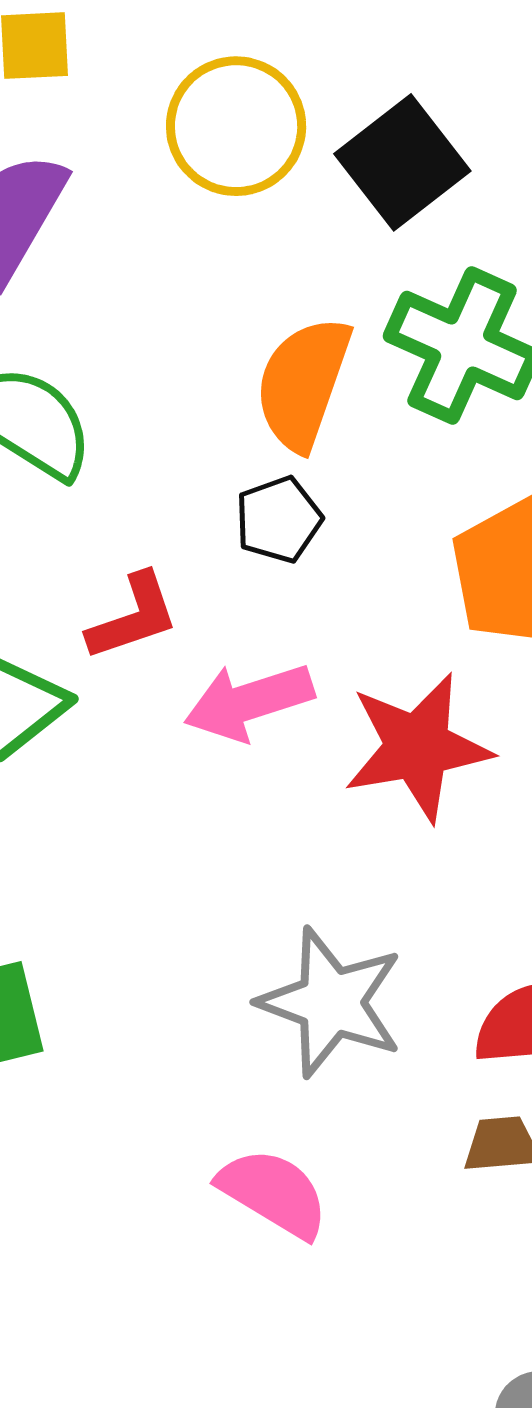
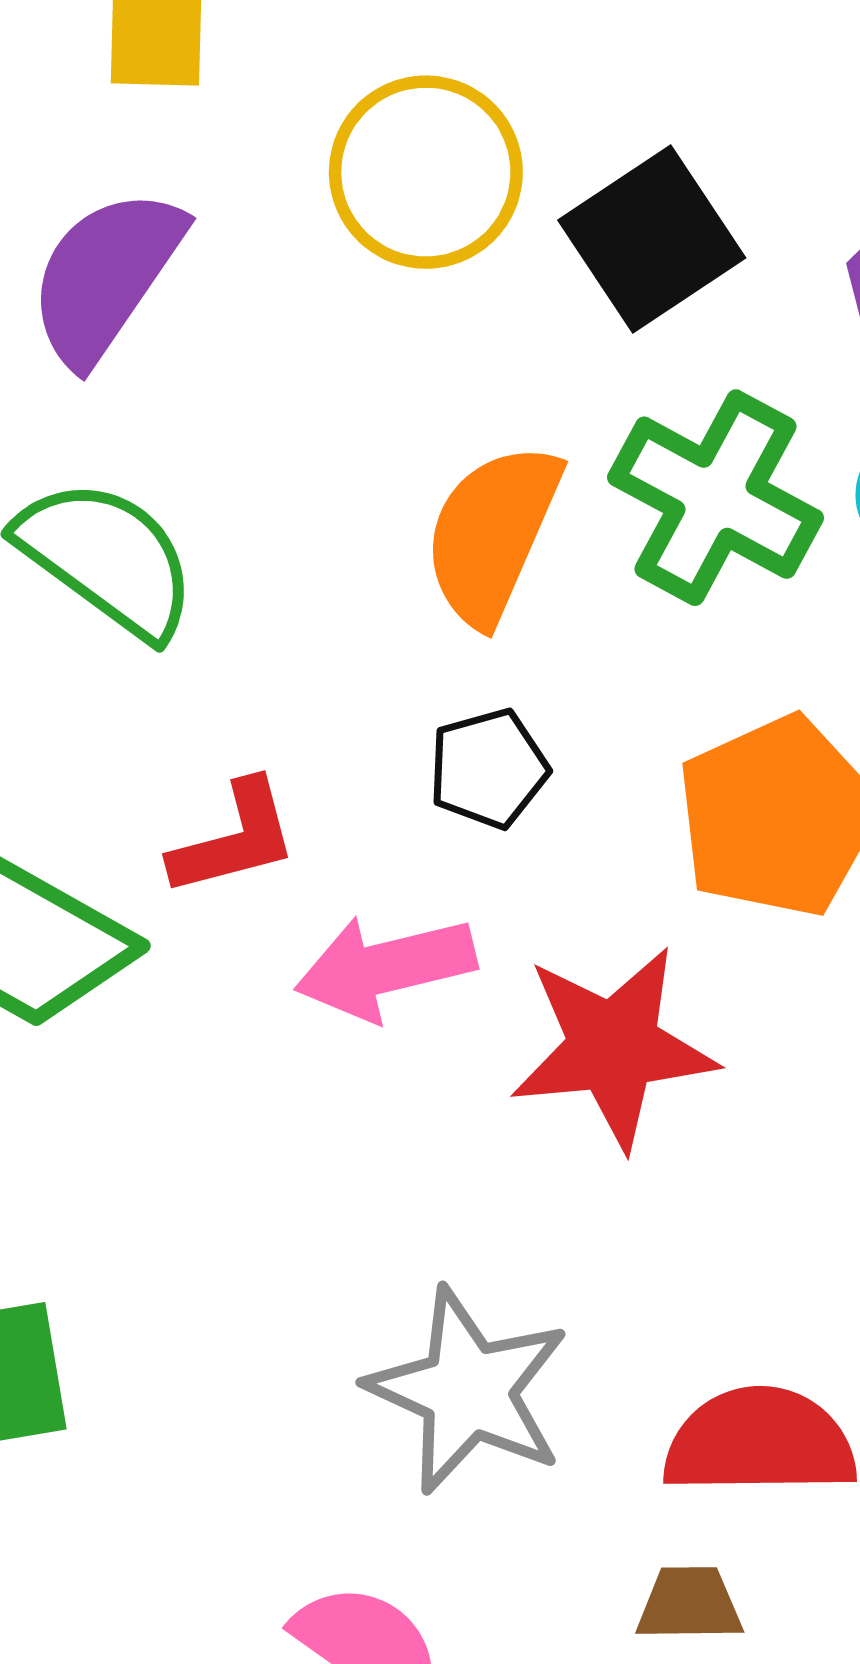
black pentagon: (279, 520) -> (488, 769), moved

